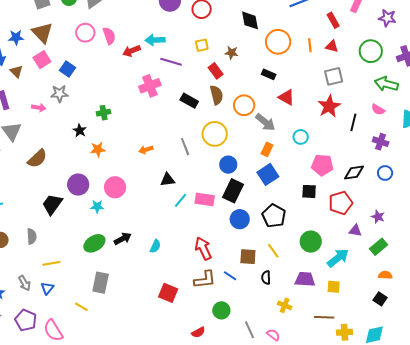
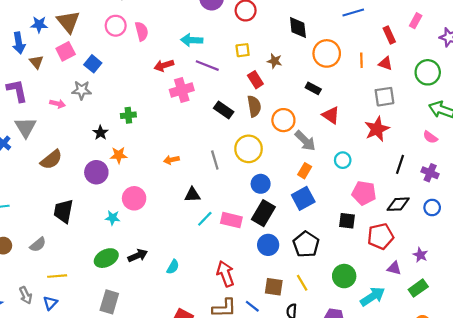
red arrow: (132, 51) -> (164, 65), moved
black line: (353, 122) -> (400, 164), moved
purple circle: (78, 185) -> (96, 172), moved
black trapezoid: (52, 204) -> (63, 211), turned -30
gray semicircle: (32, 236) -> (38, 245), turned 49

